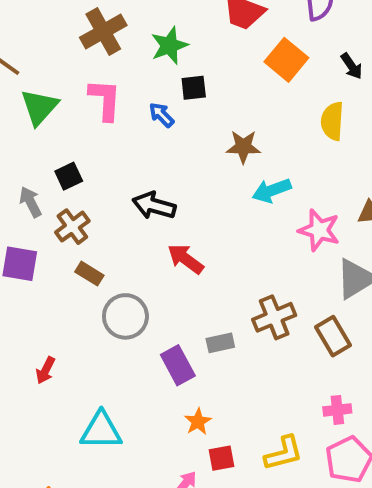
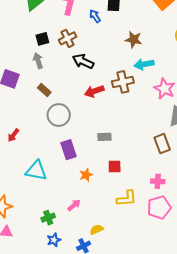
gray arrow: (30, 202) -> (38, 61), moved
brown cross: (72, 227) -> (68, 38), moved
red arrow: (185, 259) -> (94, 91), turned -66
brown cross: (274, 317) -> (123, 82), moved
purple rectangle: (178, 365) -> (69, 150), moved
red square: (222, 458) -> (115, 167), moved

